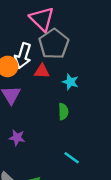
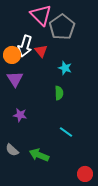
gray pentagon: (54, 44) -> (62, 27), moved
red triangle: (42, 71) -> (41, 51), moved, turned 48

